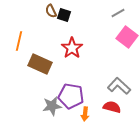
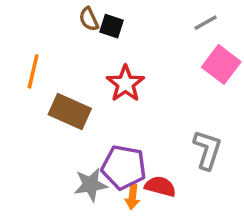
gray L-shape: (119, 86) -> (207, 150), turned 65
red semicircle: (112, 107) -> (160, 186), moved
orange arrow: (85, 114) -> (132, 197), moved

